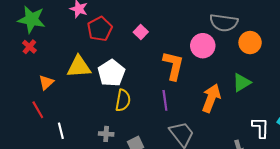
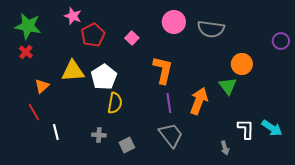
orange circle: (250, 43) -> (242, 64), moved
pink circle: (203, 46) -> (174, 22), moved
green triangle: (242, 82) -> (228, 86), turned -36
purple line: (165, 100) -> (169, 103), moved

